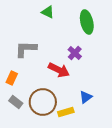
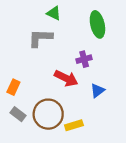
gray L-shape: (26, 49) -> (40, 38), moved
purple cross: (75, 53) -> (84, 59), turned 32
blue triangle: (86, 97) -> (97, 91), moved

